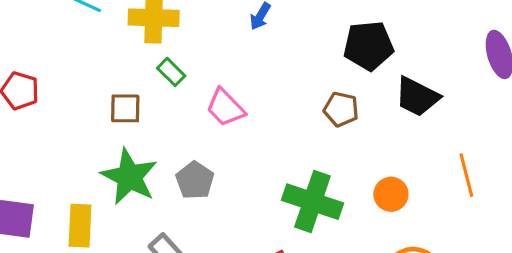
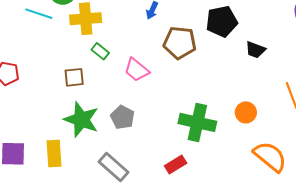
black trapezoid: (417, 97) -> (255, 50), size x0.7
brown pentagon: (341, 109) -> (180, 43), moved, size x1.5

